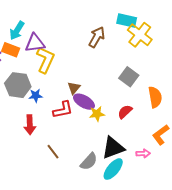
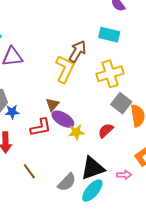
yellow cross: (140, 35) -> (110, 74), moved, turned 35
yellow L-shape: (45, 60) -> (65, 69), moved
gray square: (129, 77) -> (121, 103), moved

